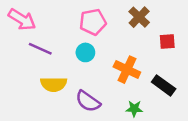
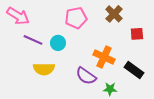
cyan circle: (85, 52) -> (58, 43), moved
purple semicircle: (88, 101) -> (86, 76), moved

